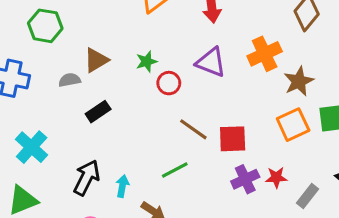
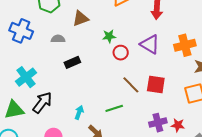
brown triangle: (96, 60) -> (81, 18), moved
red square: (233, 139) -> (156, 84), moved
black arrow: (87, 178) -> (42, 103), moved

